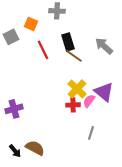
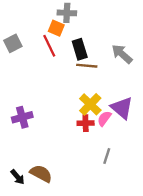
orange square: (31, 24) -> (56, 28), moved
red line: (43, 50) -> (49, 46), moved
brown line: (74, 56) -> (87, 66), turned -30
purple cross: (14, 109) -> (22, 117), moved

